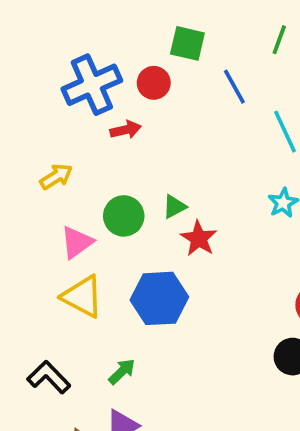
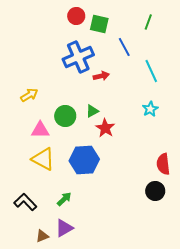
red circle: (154, 83) -> (76, 16), moved
blue cross: (92, 85) -> (78, 57), moved
red arrow: (126, 130) -> (101, 76), moved
pink triangle: (77, 242) -> (40, 130), turned 36

